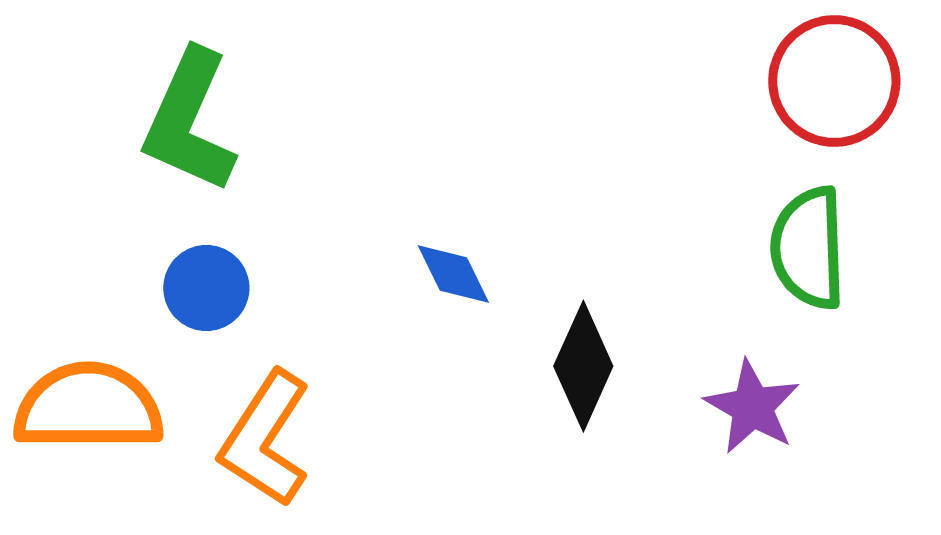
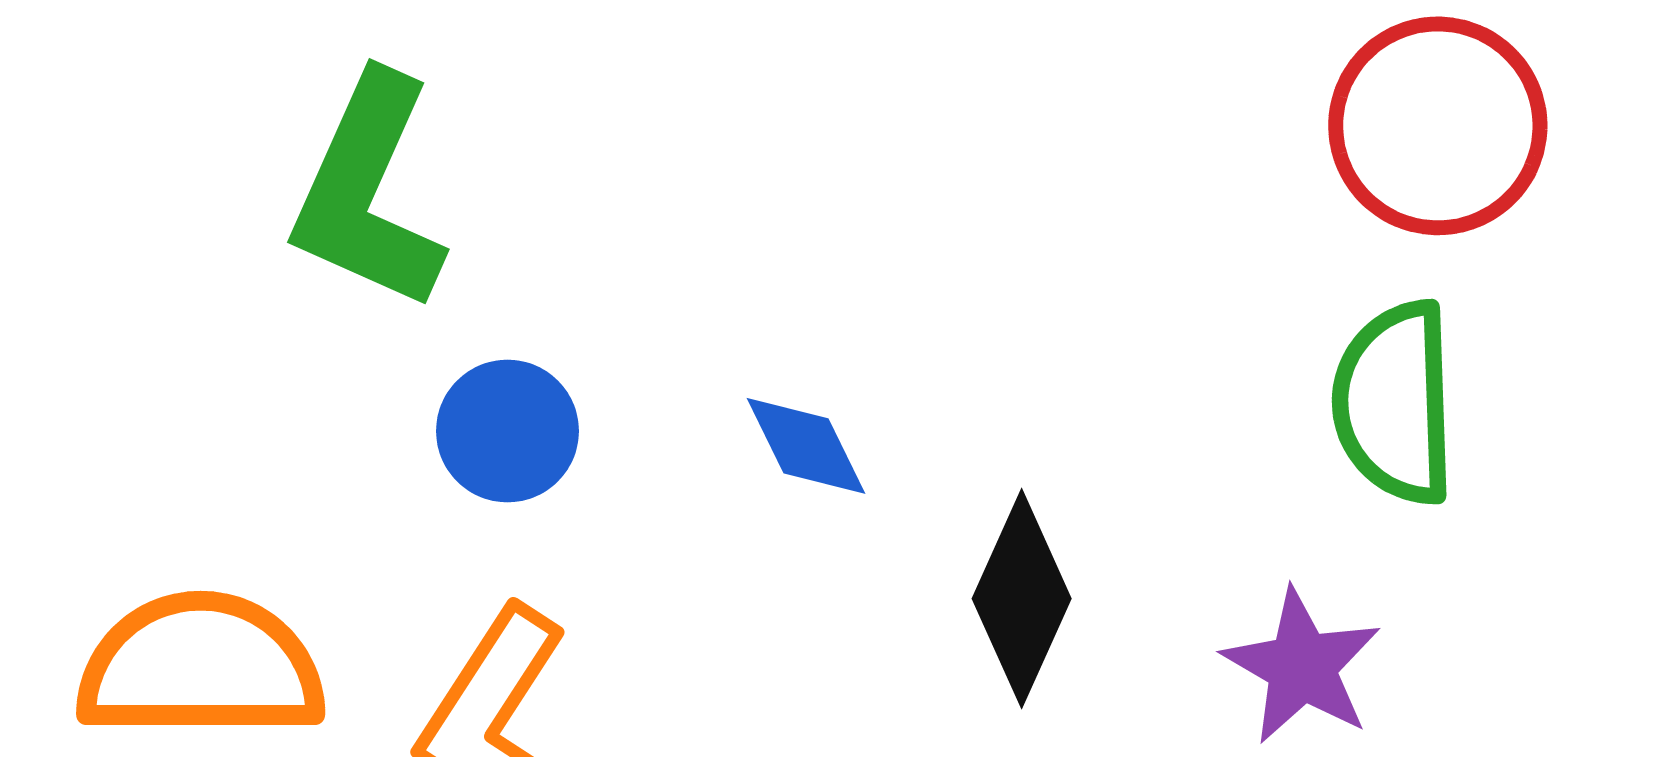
blue circle: (206, 288) -> (507, 431), moved

